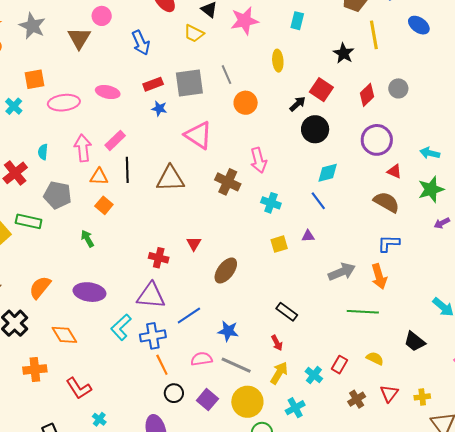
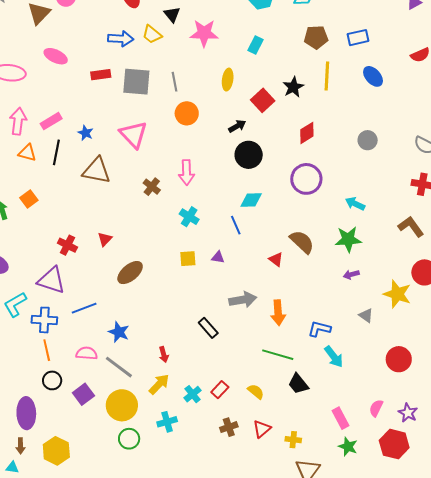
blue arrow: (141, 43) -> (121, 39), moved, turned -75
gray circle: (398, 88) -> (368, 140), moved
red square: (321, 90) -> (263, 100), moved
pink ellipse: (108, 92) -> (56, 56), moved
blue star: (159, 108) -> (86, 133), moved
red triangle: (394, 171) -> (276, 259), moved
brown cross: (228, 182) -> (152, 187), size x0.7
orange square: (104, 205) -> (29, 199), moved
blue L-shape: (389, 243) -> (319, 329), moved
black rectangle: (287, 312) -> (208, 328), moved
green line: (363, 312) -> (278, 355), moved

